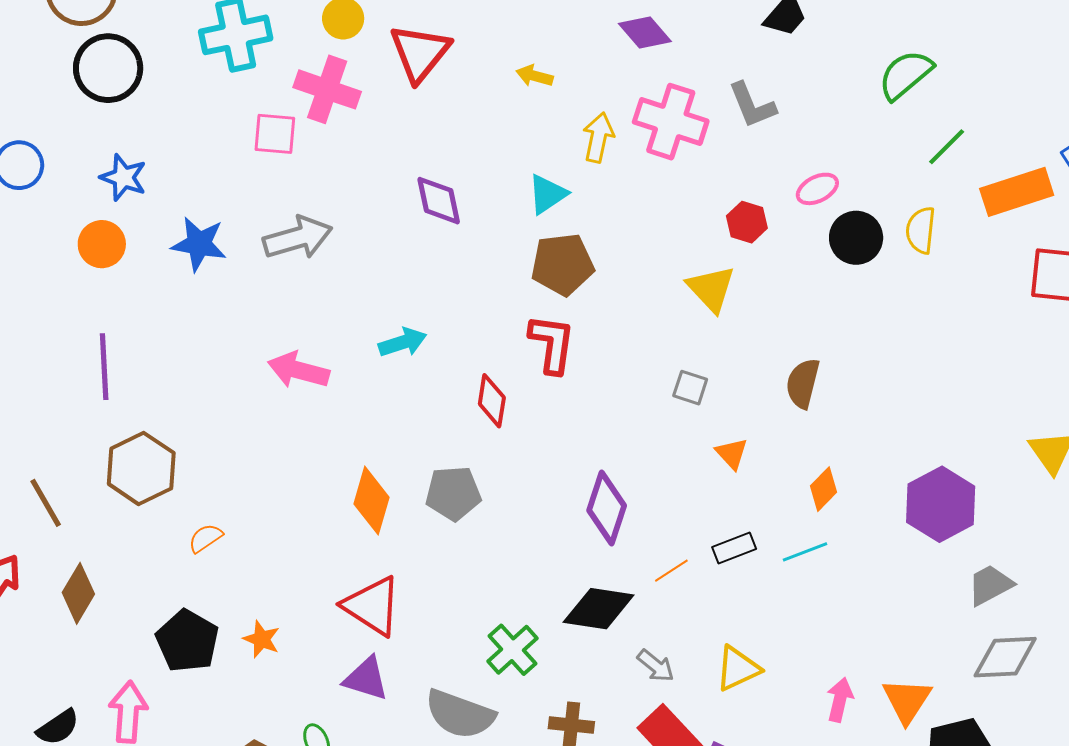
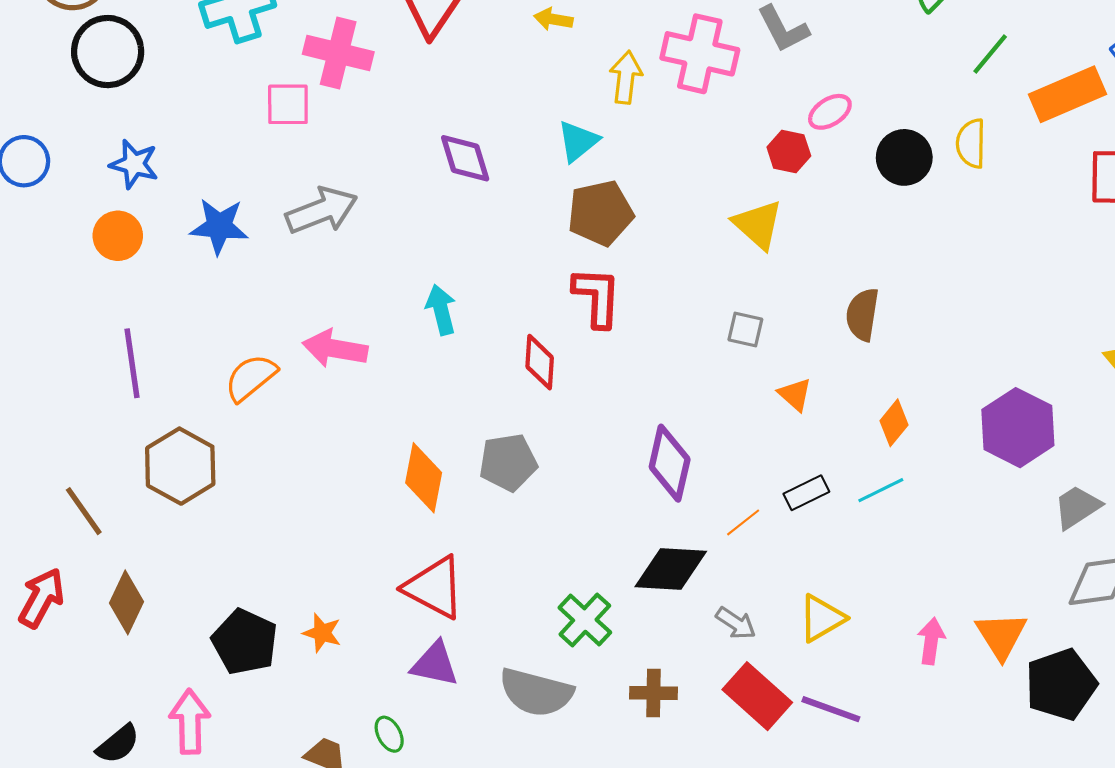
pink ellipse: (817, 189) -> (830, 112), moved
cyan arrow: (403, 342) -> (441, 310), turned -81
orange semicircle: (206, 538) -> (251, 378), moved, size x1.5

